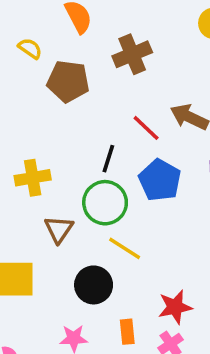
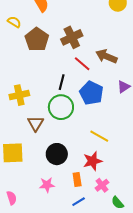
brown cross: (132, 54) -> (72, 37), moved
brown pentagon: (68, 81) -> (37, 39), turned 30
yellow line: (125, 248) -> (99, 136), moved
red star: (175, 307) -> (93, 161), moved

